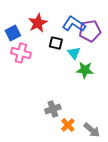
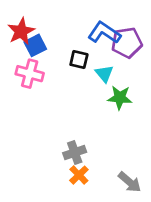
red star: (38, 23) -> (21, 31), moved
blue square: (13, 33) -> (35, 45), moved
orange cross: (68, 125) -> (79, 175), moved

